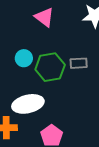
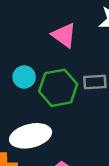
pink triangle: (44, 17) -> (64, 35), moved

